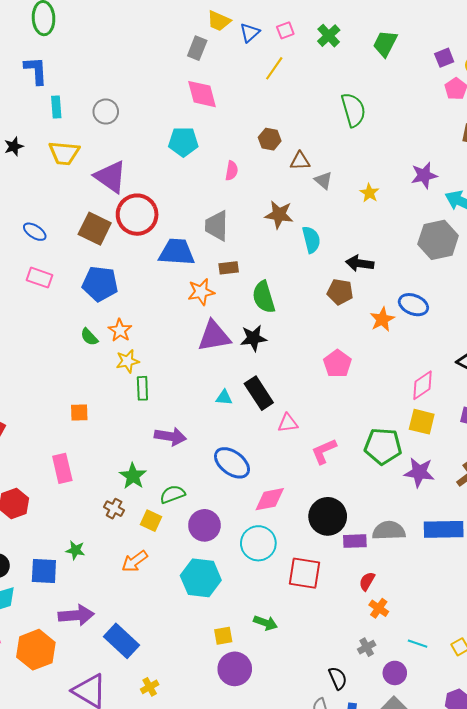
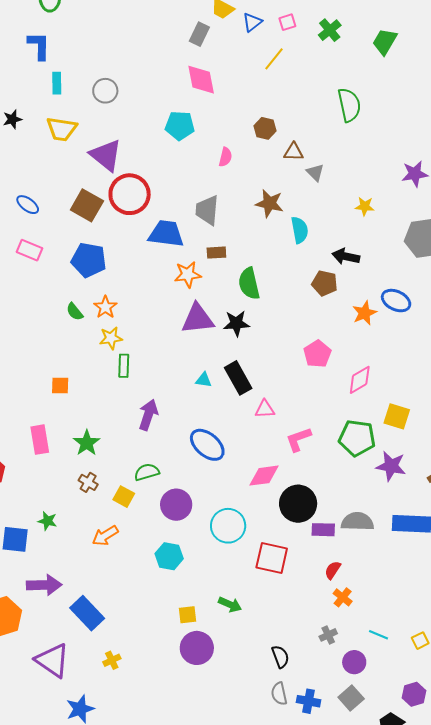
yellow star: (369, 193) -> (365, 206), moved, turned -30
pink diamond: (423, 385) -> (360, 380), moved
purple arrow: (170, 436) -> (148, 415), turned -84
green star: (133, 476) -> (87, 443), moved
pink diamond: (270, 499) -> (264, 476), moved
cyan hexagon: (201, 578) -> (169, 556), size x0.7
black semicircle: (338, 678) -> (280, 657), moved

